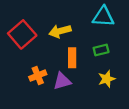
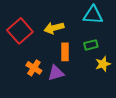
orange cross: (38, 76) -> (34, 68), turned -35
yellow star: (107, 79) -> (103, 64), moved

